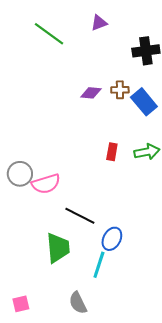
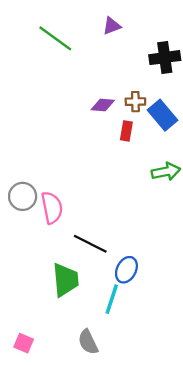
red rectangle: (112, 152) -> (126, 131), moved
pink semicircle: (46, 184) -> (52, 208), turned -84
pink square: (21, 304) -> (24, 343), turned 36

